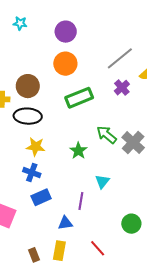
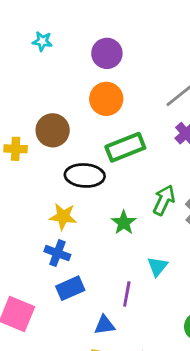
black ellipse: (28, 116) -> (85, 175), moved
green arrow: (107, 135) -> (164, 200), turned 75

